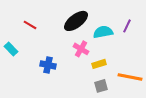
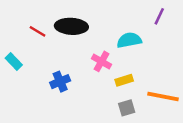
black ellipse: (76, 21) -> (71, 26), moved, turned 40
purple line: (127, 26) -> (159, 16), moved
blue cross: (48, 65) -> (60, 82), turned -35

